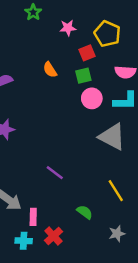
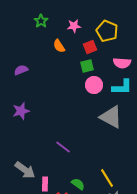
green star: (33, 12) -> (41, 21), moved
orange semicircle: (50, 70) -> (59, 46), moved
yellow line: (116, 191) -> (107, 178), moved
green semicircle: (85, 212) -> (78, 184), moved

